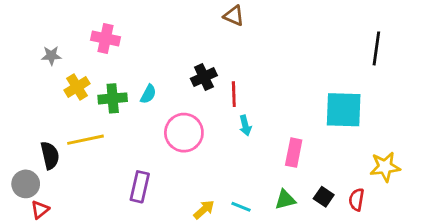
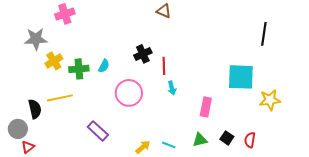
pink cross: (106, 38) -> (65, 14), moved, turned -30
gray star: (51, 56) -> (36, 39), size x1.6
yellow star: (385, 167) -> (270, 100), moved
purple rectangle: (140, 187) -> (98, 131), turned -60

